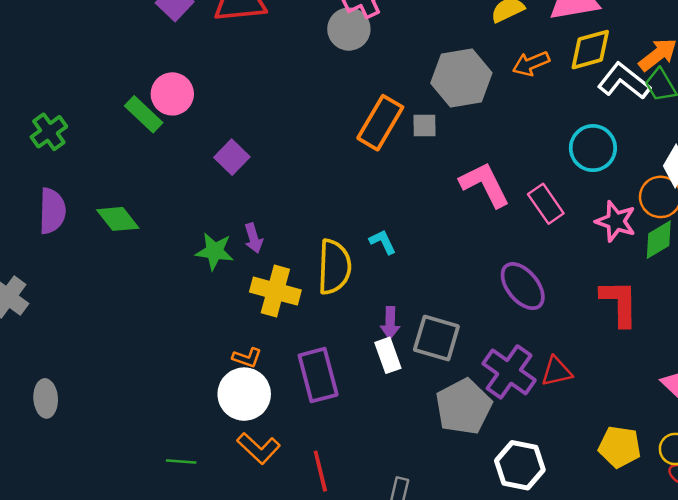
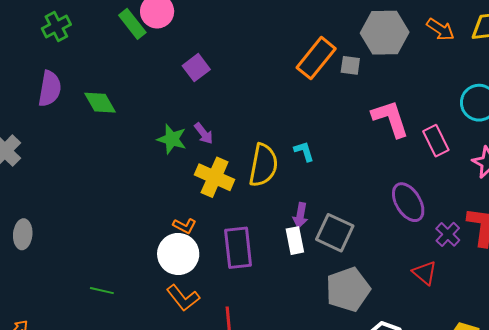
orange arrow: (531, 64) -> (441, 29), turned -132
purple arrow: (254, 238) -> (204, 133), turned -30
purple cross: (509, 372) -> (448, 234), moved, size x0.6
red triangle: (557, 372) -> (425, 273), turned 44
green line: (181, 461) -> (102, 291), moved

